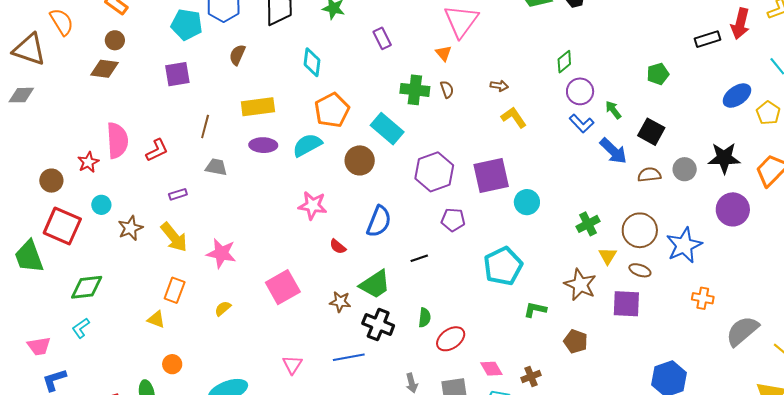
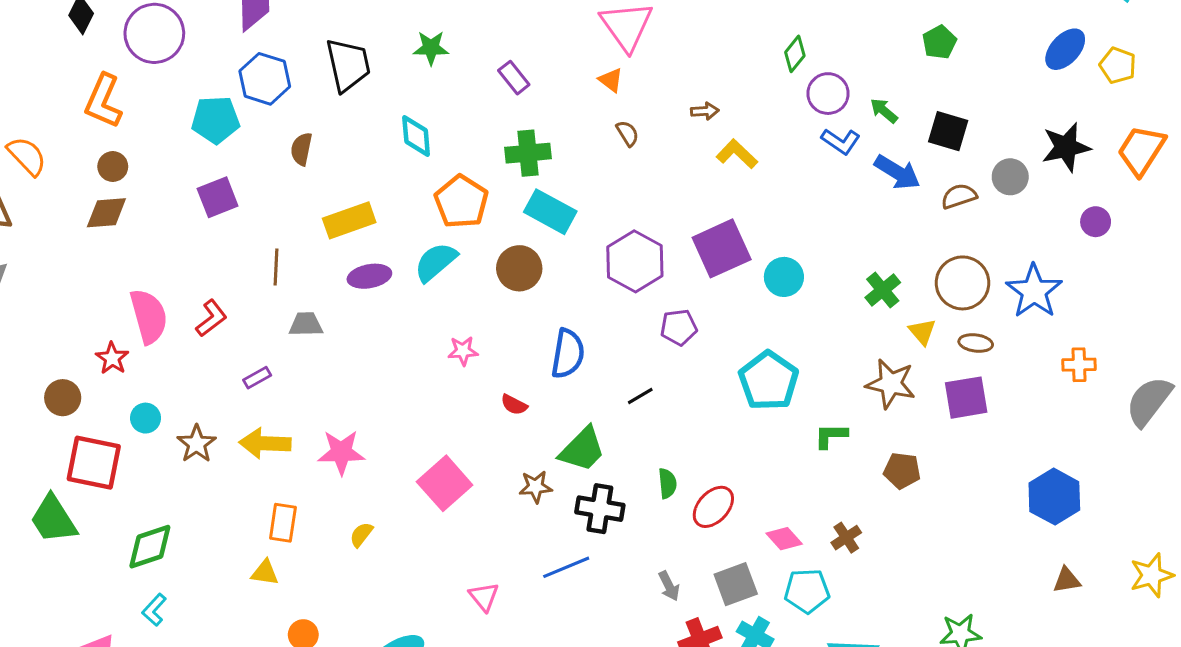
green cross: (415, 90) -> (528, 153), moved
pink star: (313, 205) -> (463, 351), size x0.7
purple circle: (733, 209) -> (1096, 222), size x0.6
yellow arrow: (174, 237) -> (265, 443), turned 144

